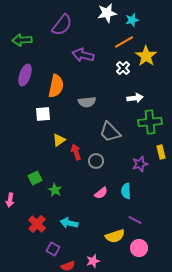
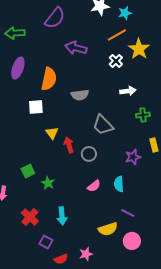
green cross: (150, 122) -> (143, 115), size x0.6
yellow triangle: (59, 140) -> (52, 133), turned -32
cyan arrow: (69, 223) -> (62, 216), turned -108

